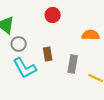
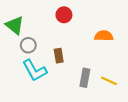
gray rectangle: (73, 64) -> (85, 78), moved

